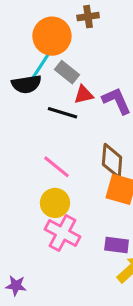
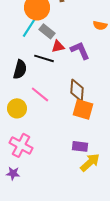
black semicircle: (26, 84) -> (20, 69), moved, turned -66
yellow circle: (55, 203) -> (17, 108), moved
pink cross: (63, 233) -> (21, 145), moved

